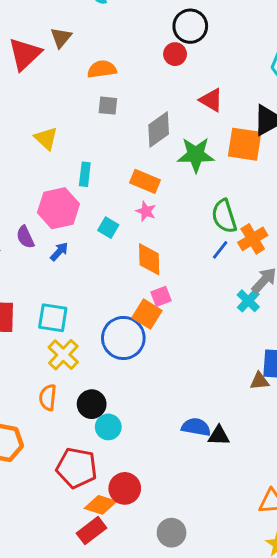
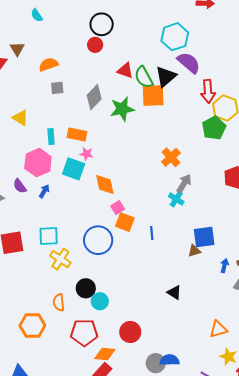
orange rectangle: (145, 181) -> (77, 134), moved
pink star: (146, 211) -> (86, 154), moved
green semicircle: (224, 216) -> (144, 77), moved
cyan square: (108, 228) -> (74, 169), size x1.6
blue line: (220, 250) -> (152, 233), moved, turned -32
orange square: (147, 314) -> (125, 222), moved
orange semicircle: (48, 397) -> (59, 302), moved
blue semicircle: (196, 427) -> (170, 360), moved
black triangle: (219, 436) -> (174, 292), turned 42
red circle: (125, 488) -> (130, 332), moved

